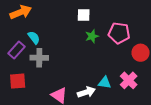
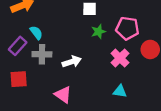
pink cross: (129, 80) -> (120, 58), moved
cyan triangle: (105, 83) -> (120, 91), moved
white arrow: (86, 92) -> (72, 62), moved

